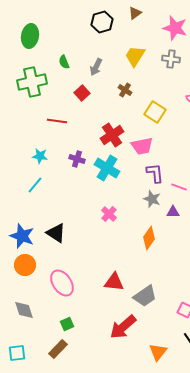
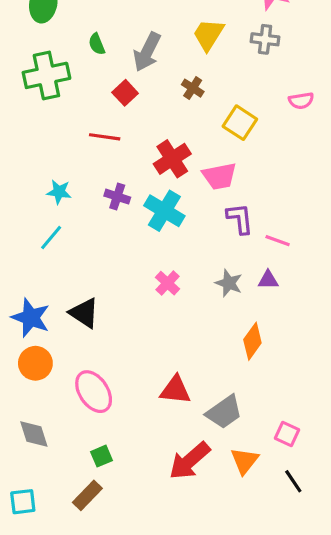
gray arrow: (96, 67) -> (147, 52), size x1.4
red line: (57, 121) -> (105, 137), moved
gray star: (152, 199) -> (229, 283), moved
orange diamond: (149, 238) -> (252, 341), moved
orange triangle: (158, 352) -> (245, 461), moved

